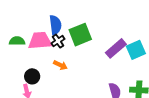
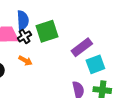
cyan square: (136, 50) -> (95, 64), moved

